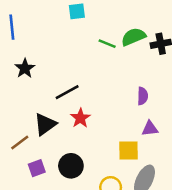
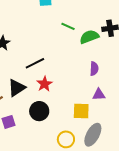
green semicircle: (133, 37) -> (89, 37), moved
black circle: (71, 166) -> (39, 111), moved

